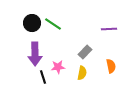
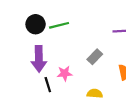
green line: (53, 24) -> (59, 25), turned -48
yellow semicircle: (82, 73) -> (95, 94), moved, turned -96

